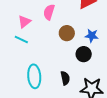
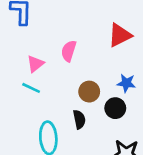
brown circle: (67, 33) -> (89, 92), moved
black semicircle: (65, 78) -> (79, 119), moved

